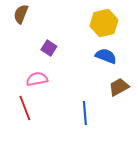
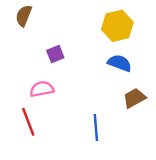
purple square: (49, 48) -> (55, 54), turned 35

